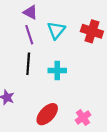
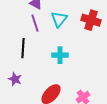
black line: (28, 64) -> (23, 48), moved

